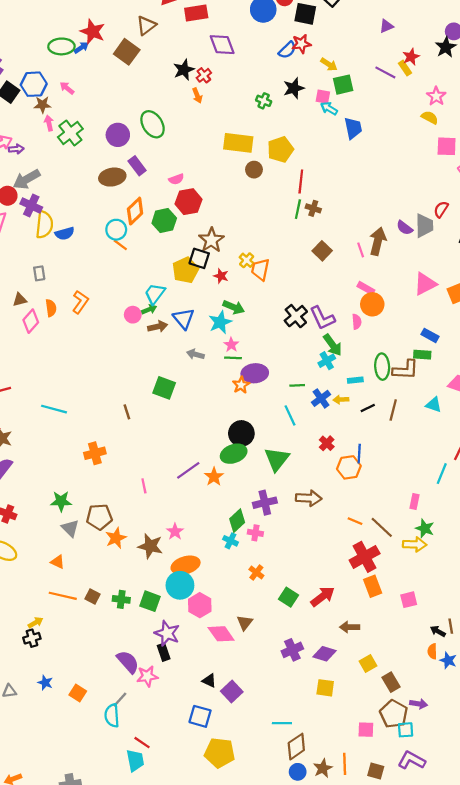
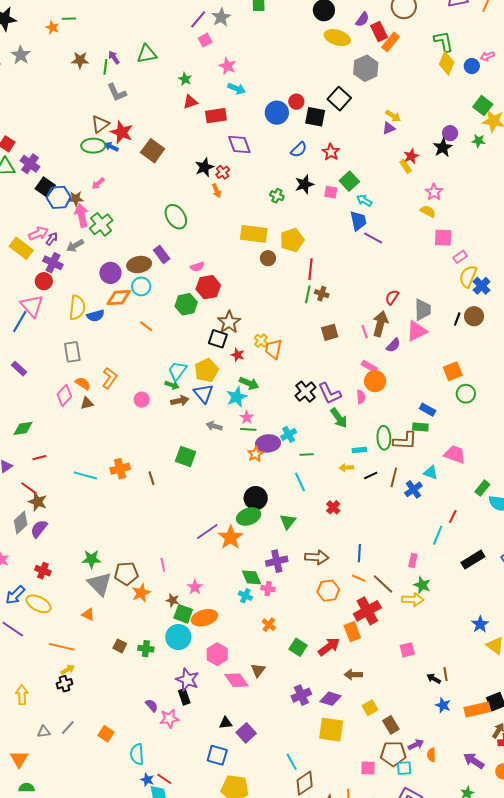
brown triangle: (146, 25) -> (100, 124), moved
red star: (301, 44) -> (331, 152), moved, turned -30
blue arrow: (81, 48) -> (111, 147), turned -120
yellow arrow: (329, 64) -> (393, 116), moved
purple line: (385, 72) -> (373, 238), moved
blue hexagon: (34, 84) -> (59, 197), moved
green square: (343, 85) -> (349, 181), turned -30
pink arrow: (67, 88) -> (98, 183), turned -80
cyan arrow: (329, 108) -> (364, 200), moved
pink arrow: (49, 123) -> (82, 215), size x1.6
purple circle: (118, 135) -> (110, 273), moved
purple arrow: (16, 149) -> (52, 239), turned -48
gray arrow: (27, 179) -> (75, 246), moved, size x0.7
purple cross: (31, 205) -> (53, 263), moved
red semicircle: (441, 209) -> (392, 297), moved
orange diamond: (135, 211) -> (119, 298), moved, turned 40
purple semicircle: (405, 228) -> (393, 345), moved, turned -84
cyan circle: (116, 230) -> (141, 286), moved
brown square: (322, 251) -> (330, 332), turned 30
yellow pentagon: (185, 270) -> (206, 370), moved
gray rectangle: (39, 273) -> (72, 352), size x1.5
pink triangle: (425, 284) -> (417, 331), moved
brown triangle: (20, 300) -> (87, 403), moved
orange semicircle: (51, 308) -> (83, 383), turned -49
green arrow: (149, 309) -> (172, 385), turned 40
pink circle: (133, 315) -> (142, 400), moved
cyan cross: (327, 361) -> (289, 434), moved
blue cross: (321, 398) -> (413, 489), moved
orange cross: (95, 453) -> (120, 469), moved
blue line: (359, 454) -> (359, 553), moved
green triangle: (277, 459) -> (288, 522), size x0.7
orange hexagon: (349, 467) -> (328, 591), moved
orange star: (214, 477) -> (231, 537), size x1.4
pink line: (144, 486) -> (163, 565), moved
green diamond: (237, 521) -> (252, 577), turned -70
gray triangle: (70, 528) -> (100, 584), size x1.5
brown star: (150, 546) -> (173, 600), size x0.6
cyan circle: (180, 585) -> (178, 637), moved
orange rectangle: (373, 586) -> (352, 632), moved
orange line: (63, 596) -> (62, 647), moved
green square: (150, 601) -> (183, 614), moved
orange semicircle: (432, 651) -> (431, 755), moved
purple semicircle: (128, 662) -> (152, 705), size x0.6
black triangle: (209, 681) -> (226, 723), turned -32
blue star: (45, 683) -> (147, 780), moved
yellow square: (325, 688) -> (331, 730), size x1.5
gray line: (120, 700) -> (68, 728), moved
purple arrow: (419, 704) -> (416, 745), turned -35
brown pentagon: (394, 714) -> (393, 754), turned -30
cyan line: (282, 723) -> (292, 762), turned 60

